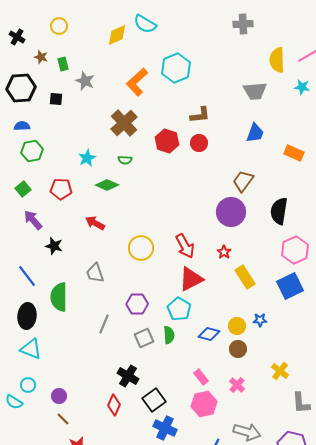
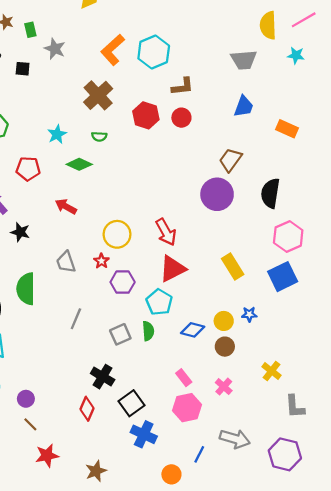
cyan hexagon: (176, 68) -> (154, 52), moved
red star: (224, 252) -> (101, 261), moved
purple hexagon: (137, 304) -> (123, 282), moved

